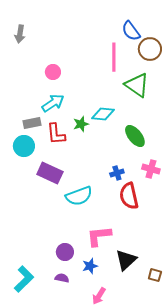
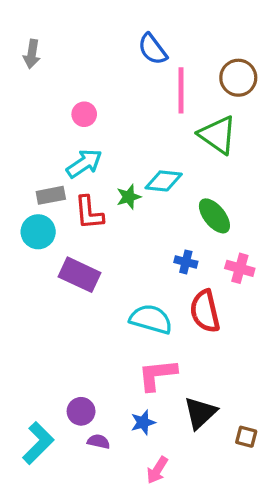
blue semicircle: (131, 31) -> (152, 49), moved
blue cross: (117, 173) -> (186, 262), moved, turned 32
cyan semicircle: (79, 196) -> (151, 319), moved, turned -144
purple circle: (65, 252) -> (81, 411), moved

